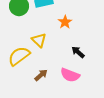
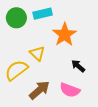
orange star: (65, 22) -> (65, 35), size x1.6
brown arrow: (41, 75) -> (39, 90), size x1.5

